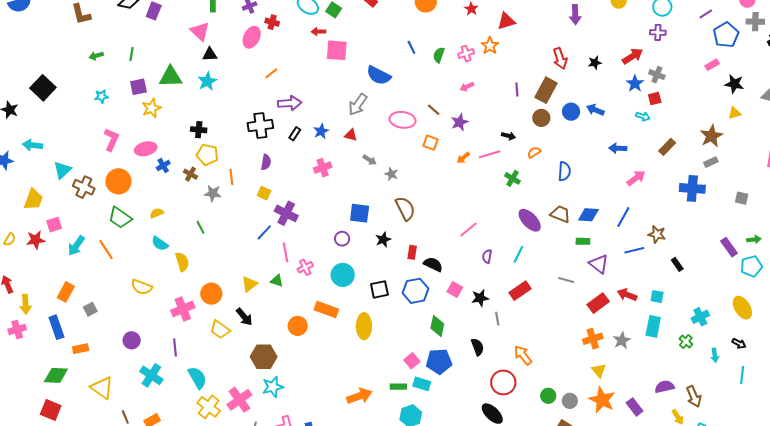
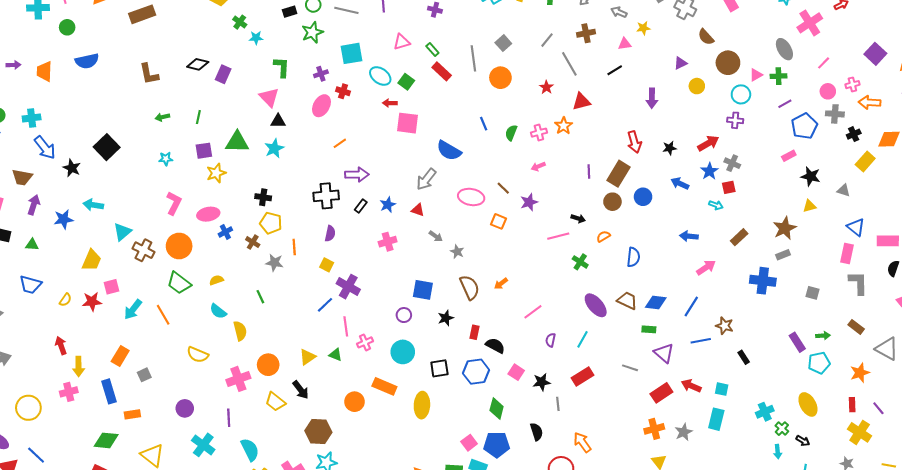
blue arrow: (595, 110) -> (680, 183), moved
orange arrow: (463, 158) -> (501, 284), moved
green cross: (686, 341) -> (782, 429), moved

